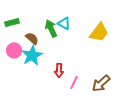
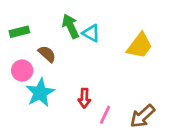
green arrow: (51, 28) -> (71, 26), moved
cyan star: (32, 55) -> (40, 93), moved

